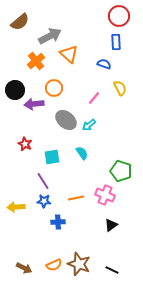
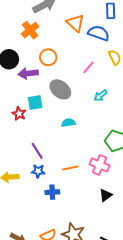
orange triangle: (69, 54) -> (75, 23), moved
blue semicircle: (104, 64) -> (99, 33), size x1.5
cyan arrow: (89, 125) -> (101, 96), moved
cyan semicircle: (82, 153) -> (68, 123), moved, turned -64
cyan square: (52, 157) -> (35, 103), moved

